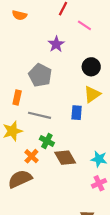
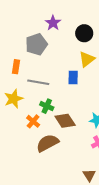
purple star: (56, 44) -> (53, 23), moved
gray pentagon: (40, 75) -> (36, 44), turned 30
brown semicircle: (20, 179) -> (48, 143), moved

